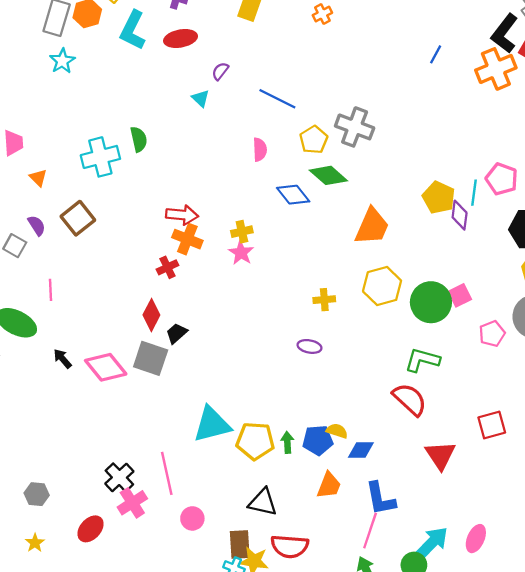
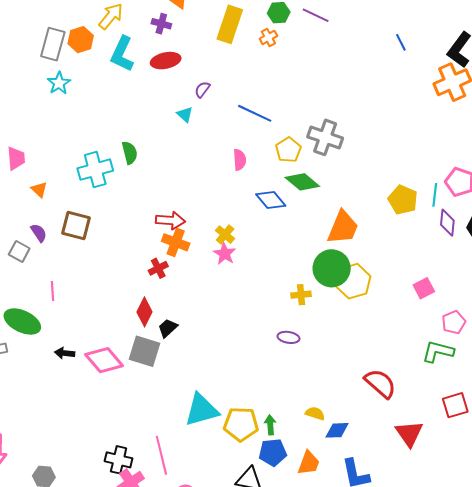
orange cross: (322, 14) -> (268, 37), moved
blue line: (436, 54) -> (401, 42), moved, turned -54
purple diamond: (460, 215) -> (447, 223), moved
brown square: (78, 218) -> (76, 226), turned -36
yellow cross: (242, 232) -> (225, 235), turned -36
green circle: (431, 302) -> (332, 268), moved
black arrow: (62, 359) -> (65, 353), turned -42
green L-shape: (422, 360) -> (438, 352), moved
blue pentagon: (318, 440) -> (273, 452), moved
black cross: (119, 477) -> (119, 460), turned -32

